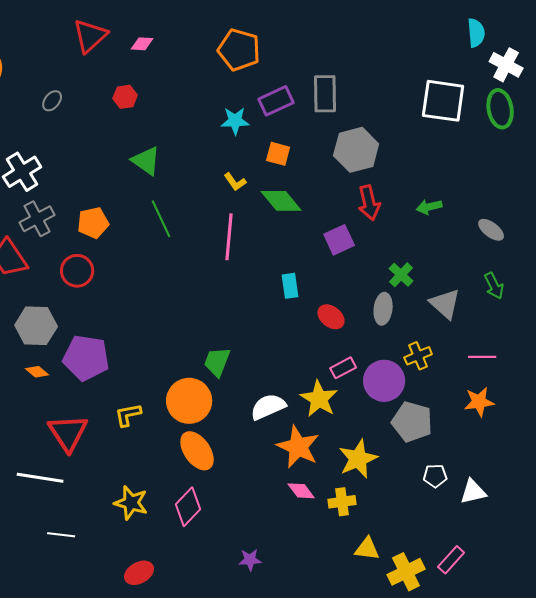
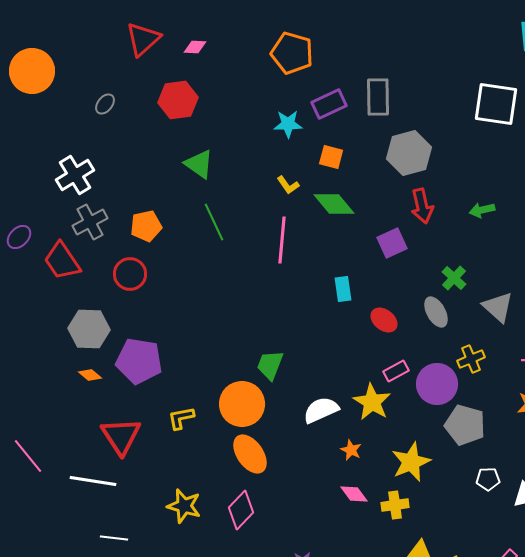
red hexagon: (125, 97) -> (178, 100), size x1.6
gray ellipse: (383, 309) -> (436, 312), turned -36
orange star: (298, 447) -> (351, 450), size x0.5

